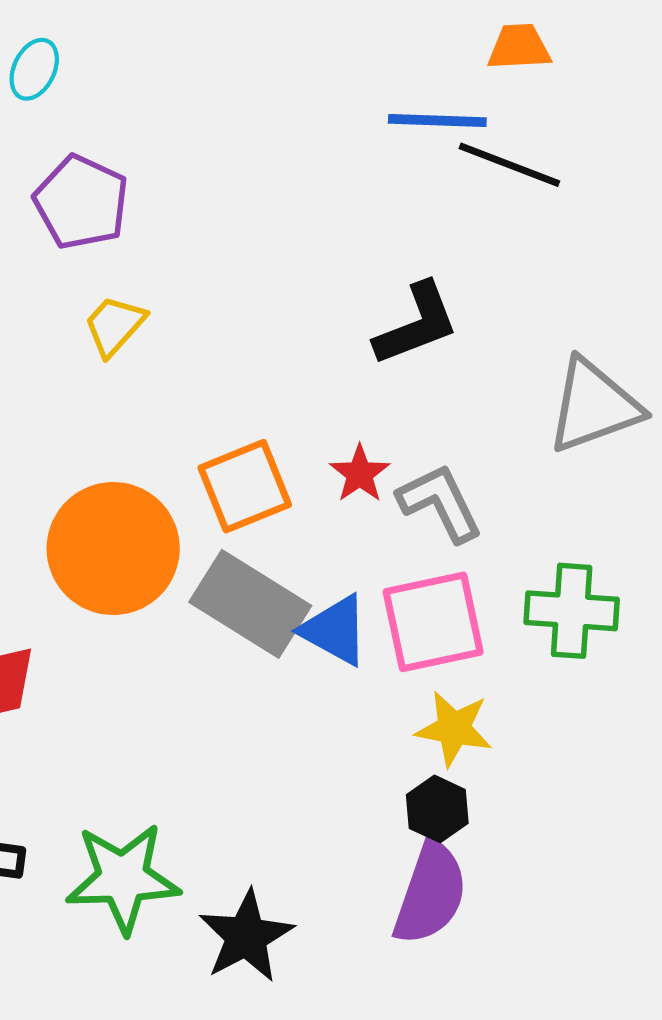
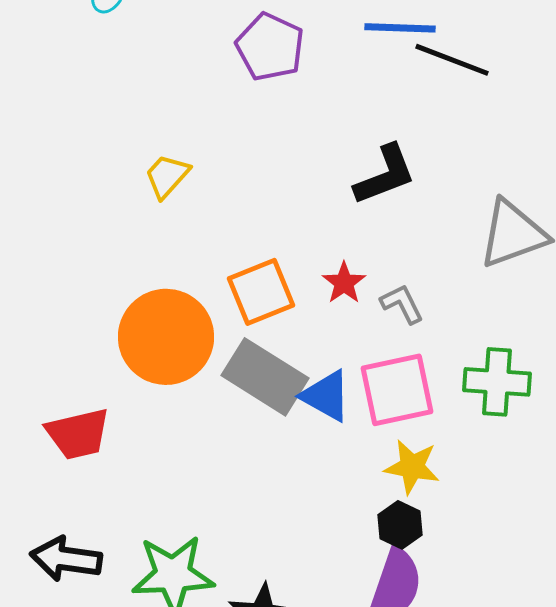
purple pentagon: (81, 202) -> (270, 47), moved
gray L-shape: (440, 503) -> (402, 304), size x0.7

